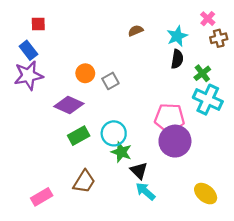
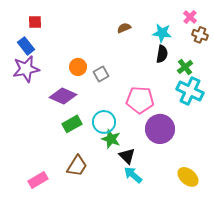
cyan star: (177, 36) -> (162, 33), turned 30
brown cross: (219, 38) -> (200, 35), turned 35
pink pentagon: (169, 118) -> (140, 100), moved

